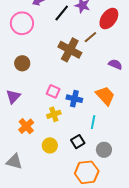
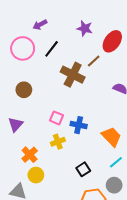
black line: (62, 13) -> (52, 49), moved
orange trapezoid: (105, 96) -> (111, 137), moved
cyan line: (93, 122) -> (116, 162), moved, turned 40
yellow circle: (50, 145) -> (36, 175), moved
gray circle: (104, 150) -> (114, 185), moved

